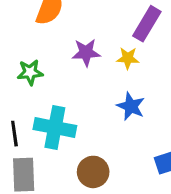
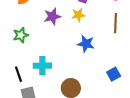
cyan cross: (55, 128) -> (42, 66), size x0.7

